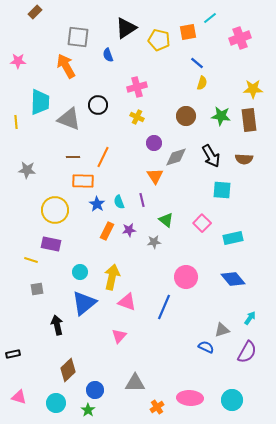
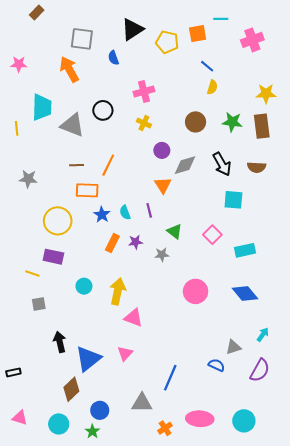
cyan line: (210, 18) -> (221, 19), turned 40
blue triangle: (84, 303) -> (88, 359), moved
blue line: (164, 307) -> (170, 378), moved

